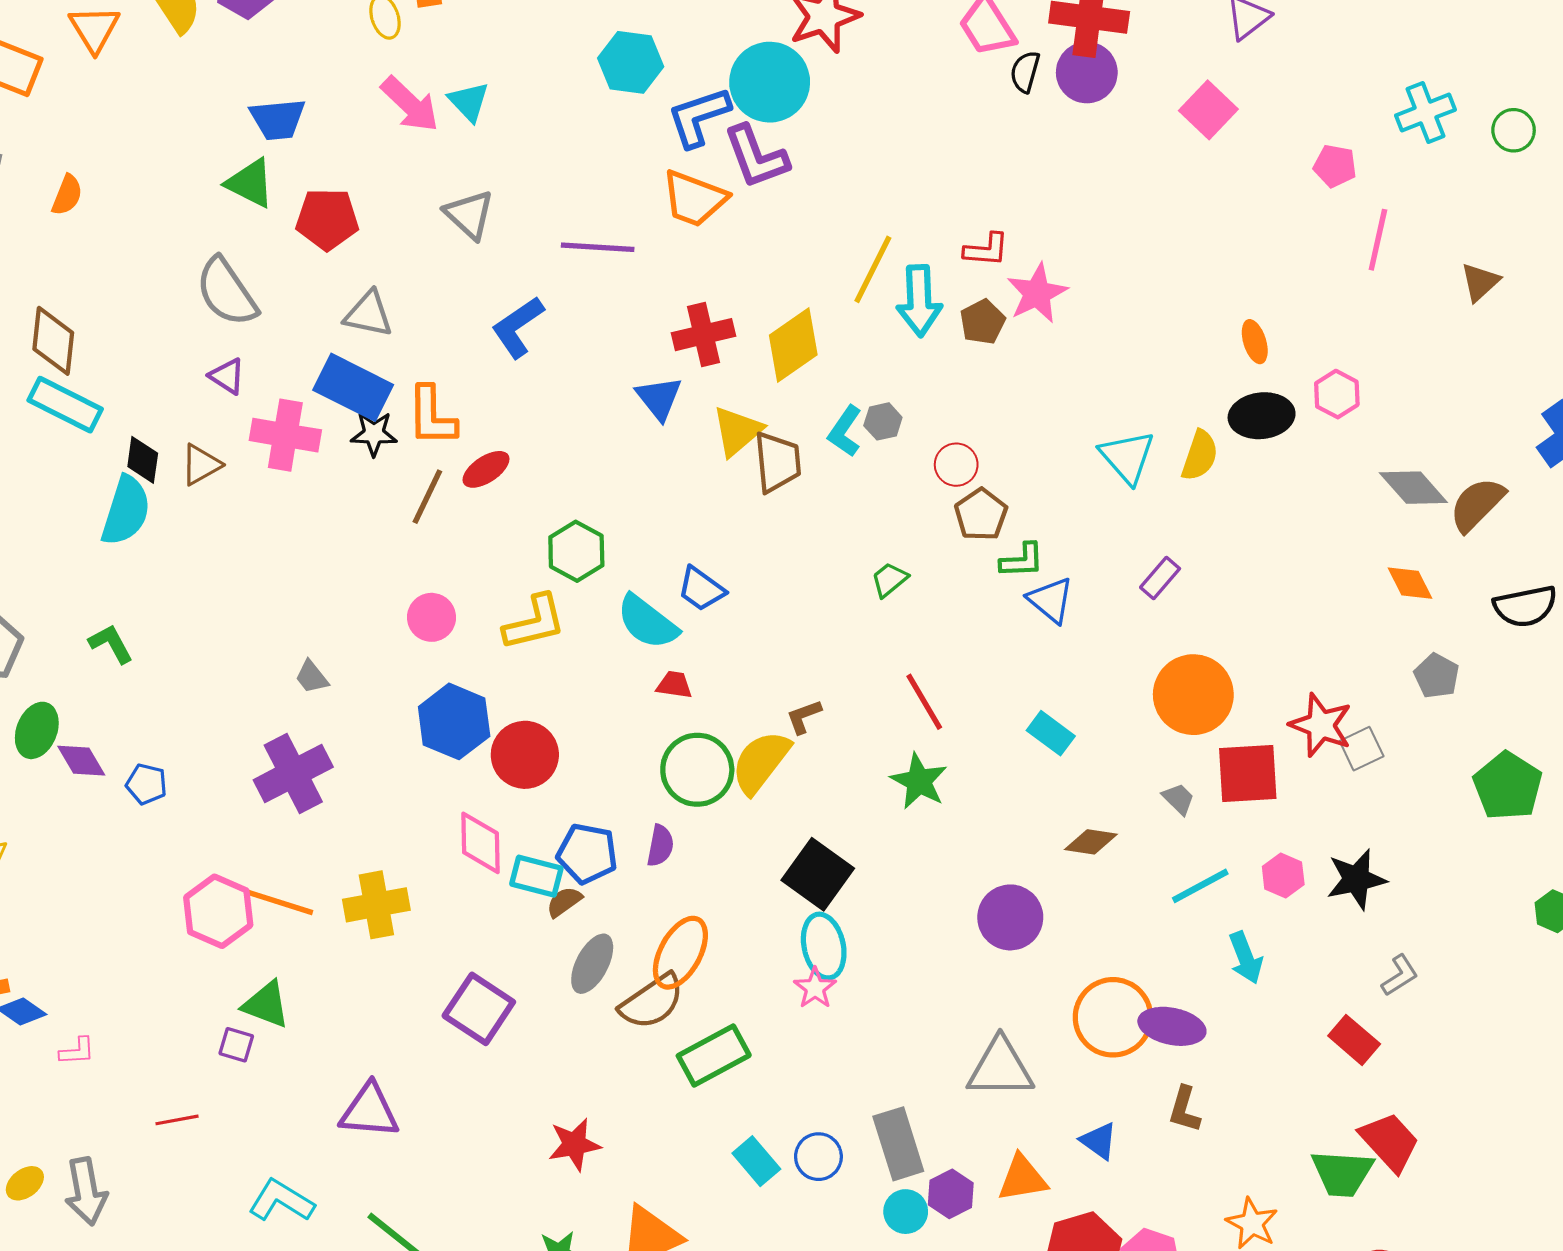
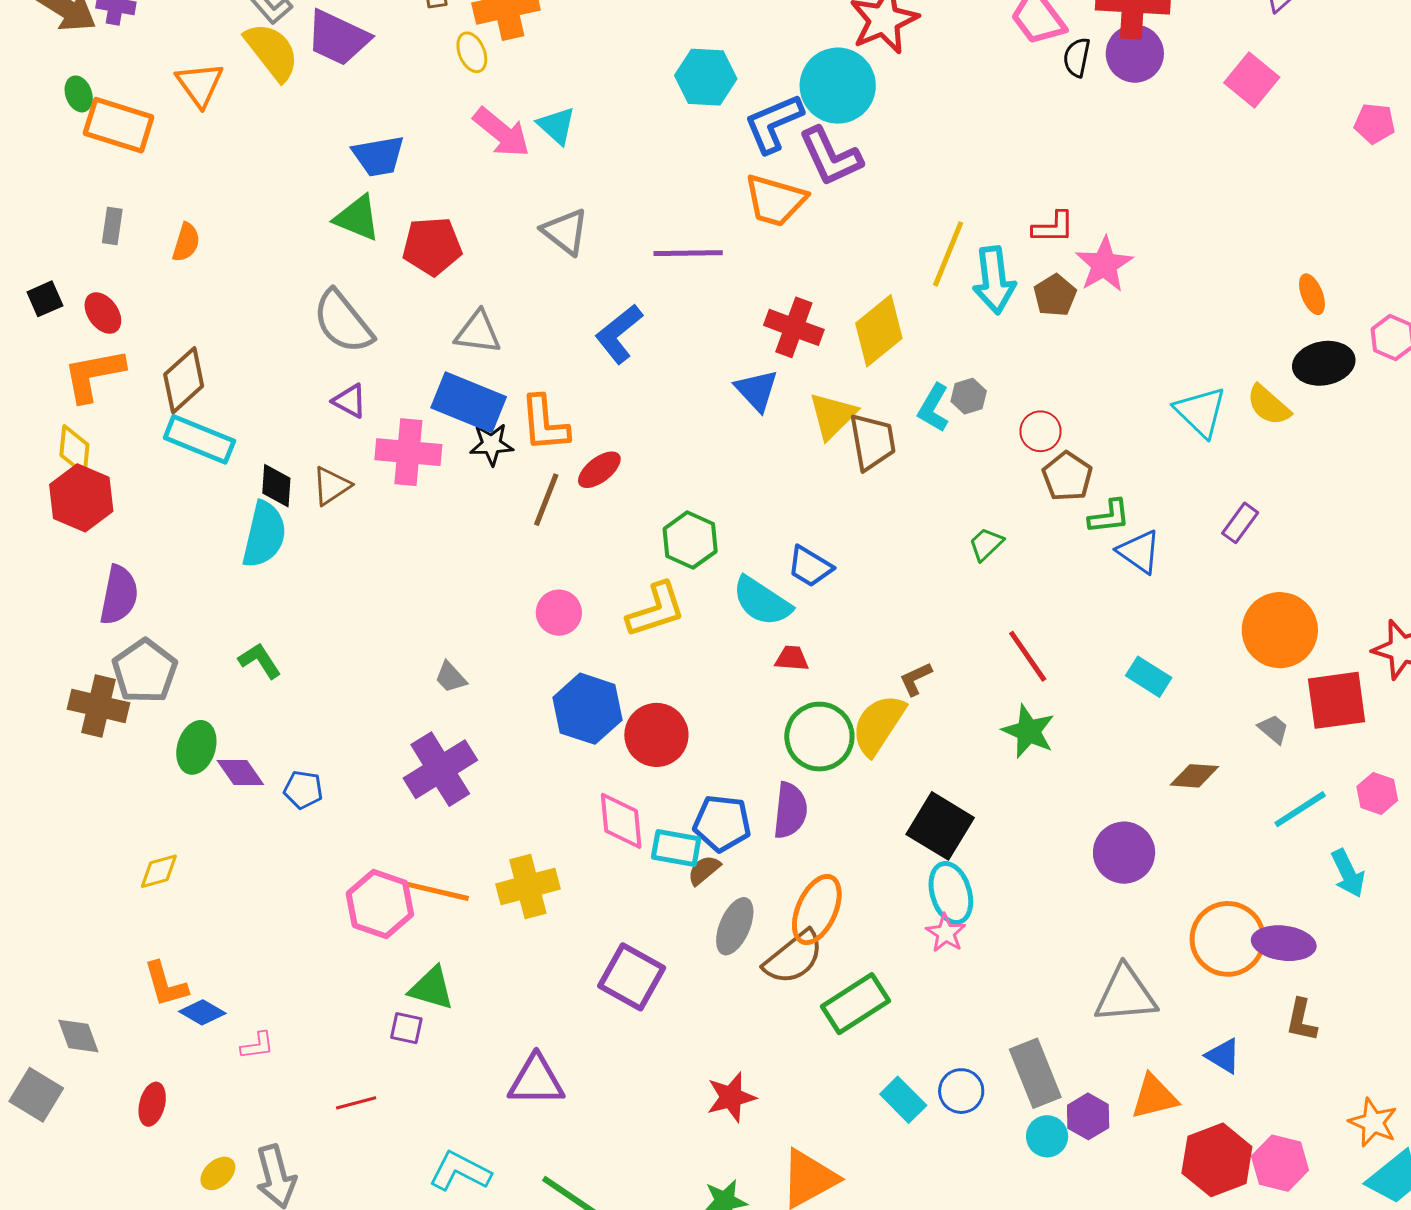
red cross: (704, 335) -> (794, 327), turned 38
brown diamond: (53, 341) -> (184, 380), turned 46
yellow semicircle: (1200, 455) -> (1269, 405), turned 117
purple semicircle: (660, 846) -> (790, 810), size x1.4

